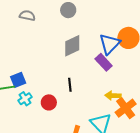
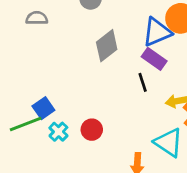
blue triangle: (110, 44) -> (157, 32), turned 35
black line: (70, 85) -> (143, 82), moved

